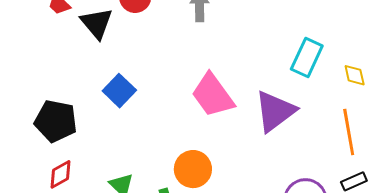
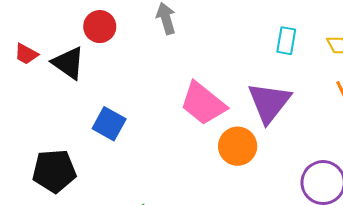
cyan rectangle: (307, 57) -> (286, 41), size x0.7
orange circle: (193, 169) -> (238, 146), moved

